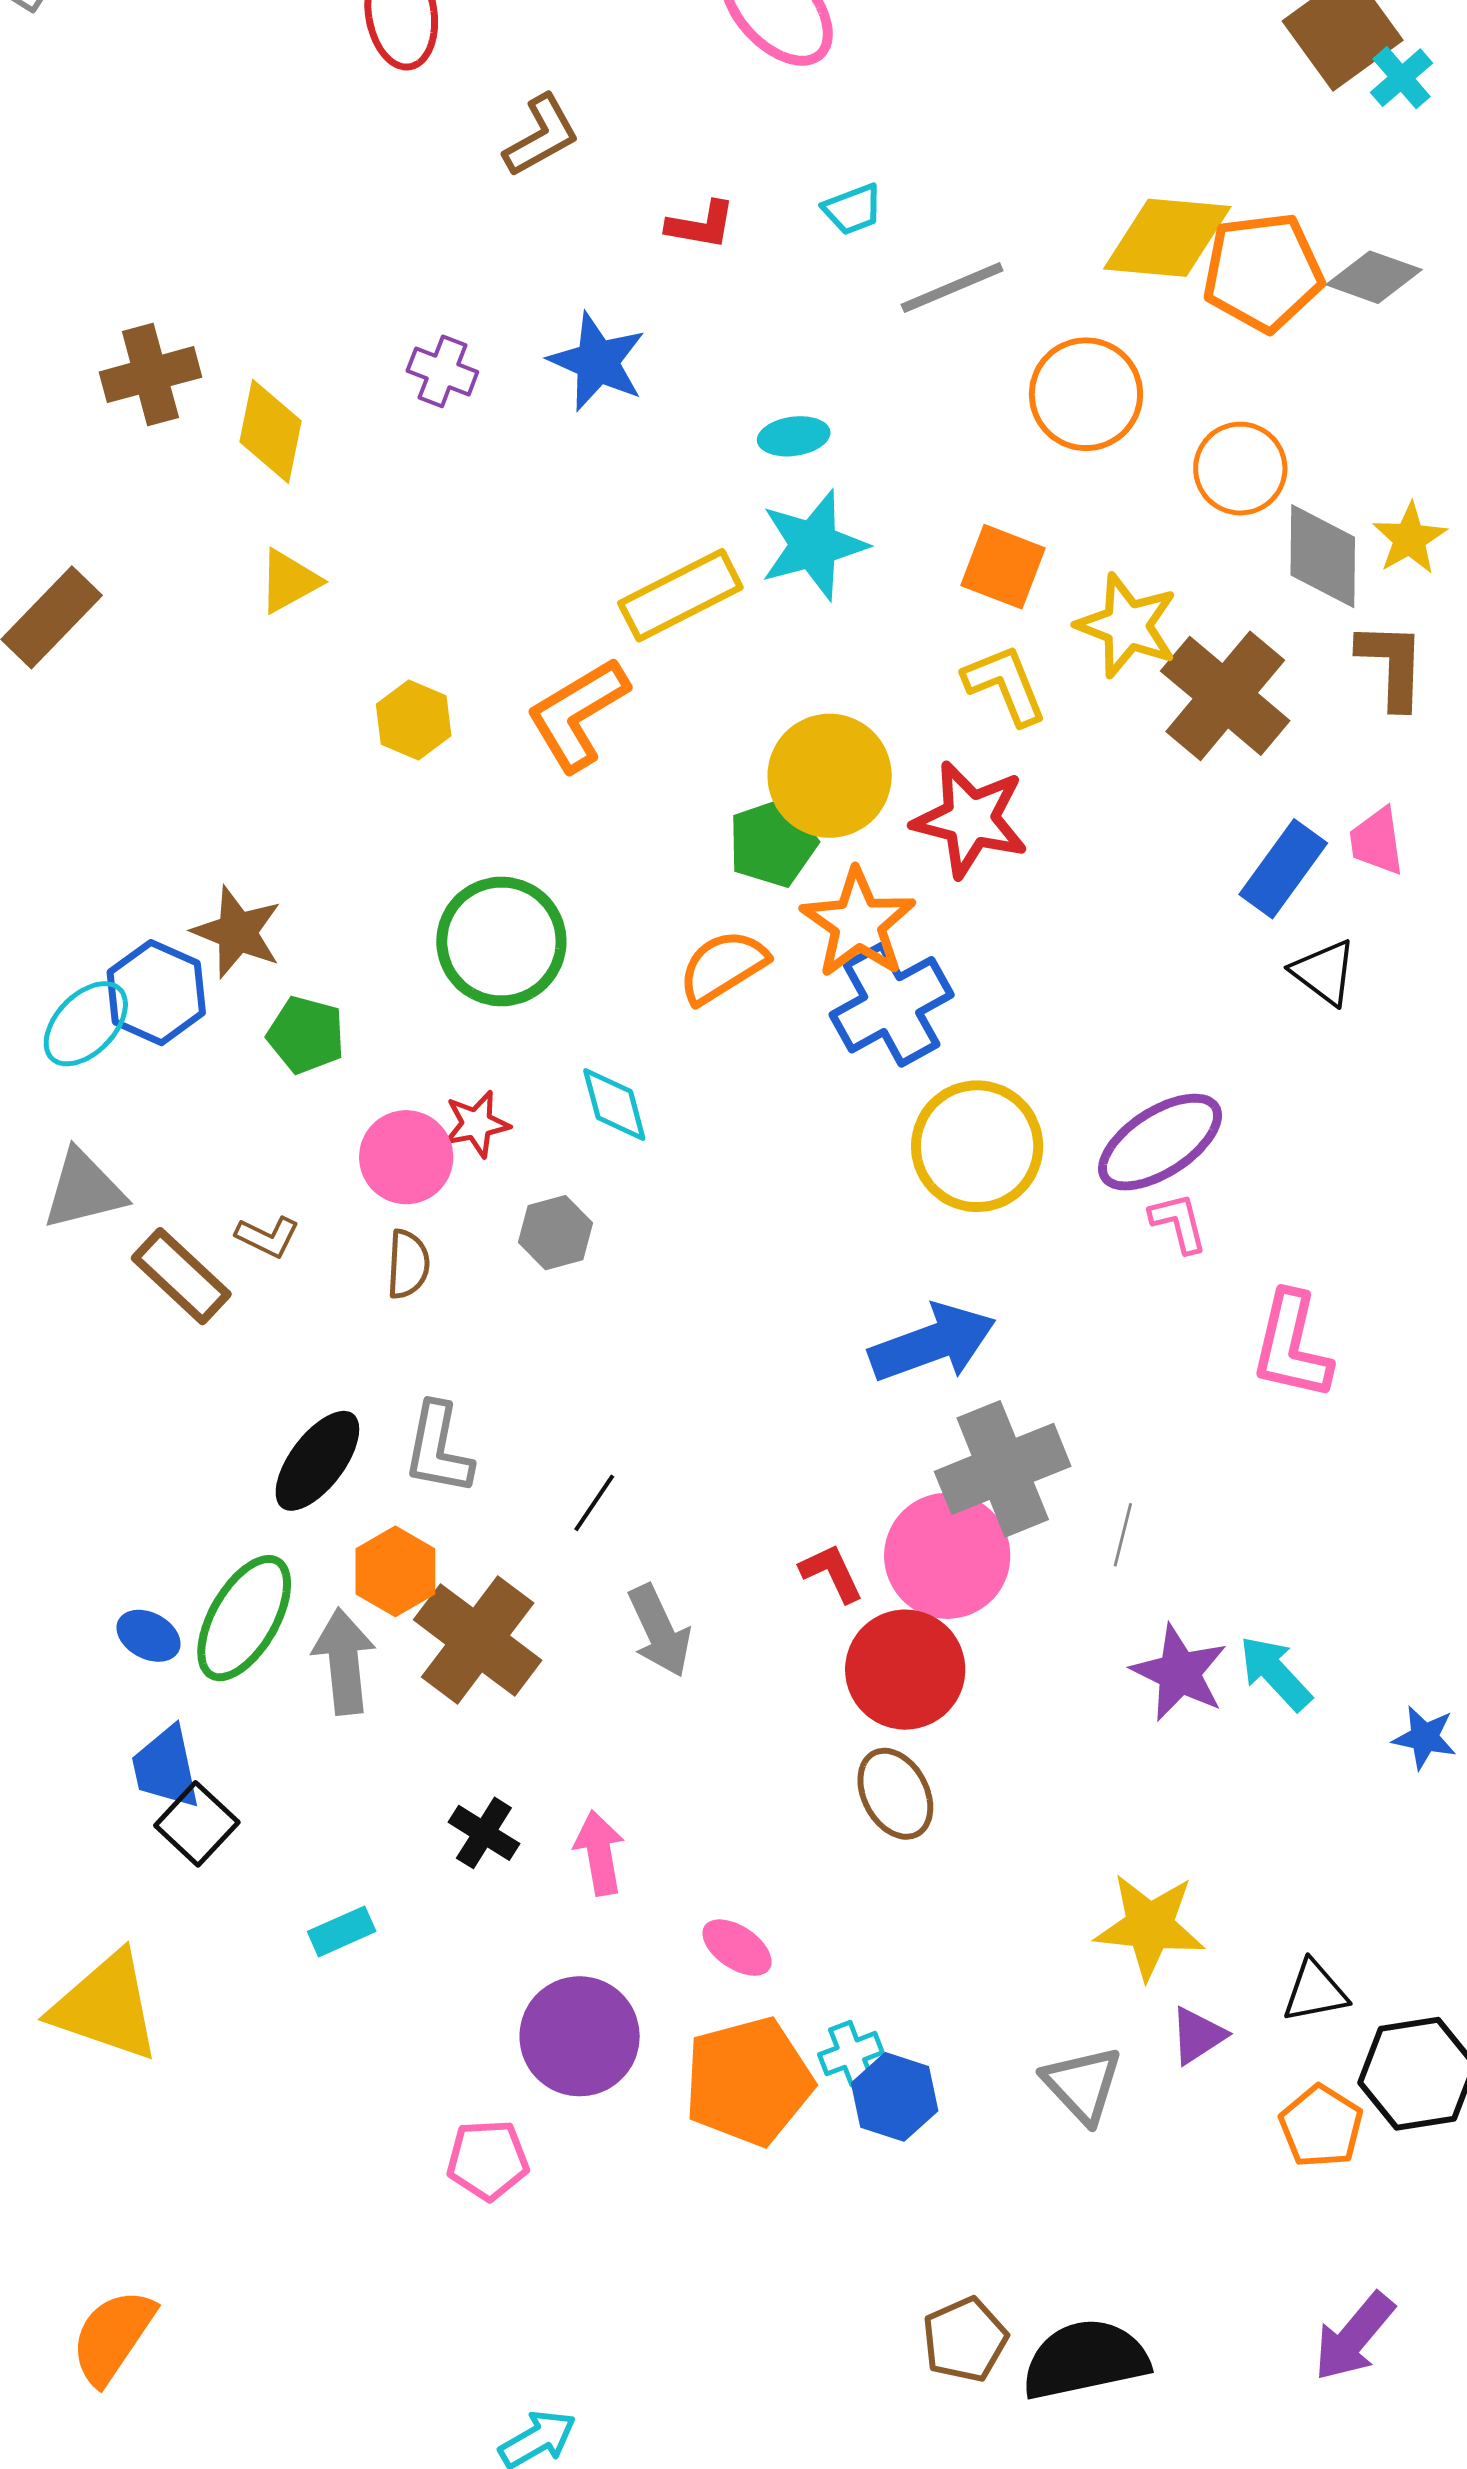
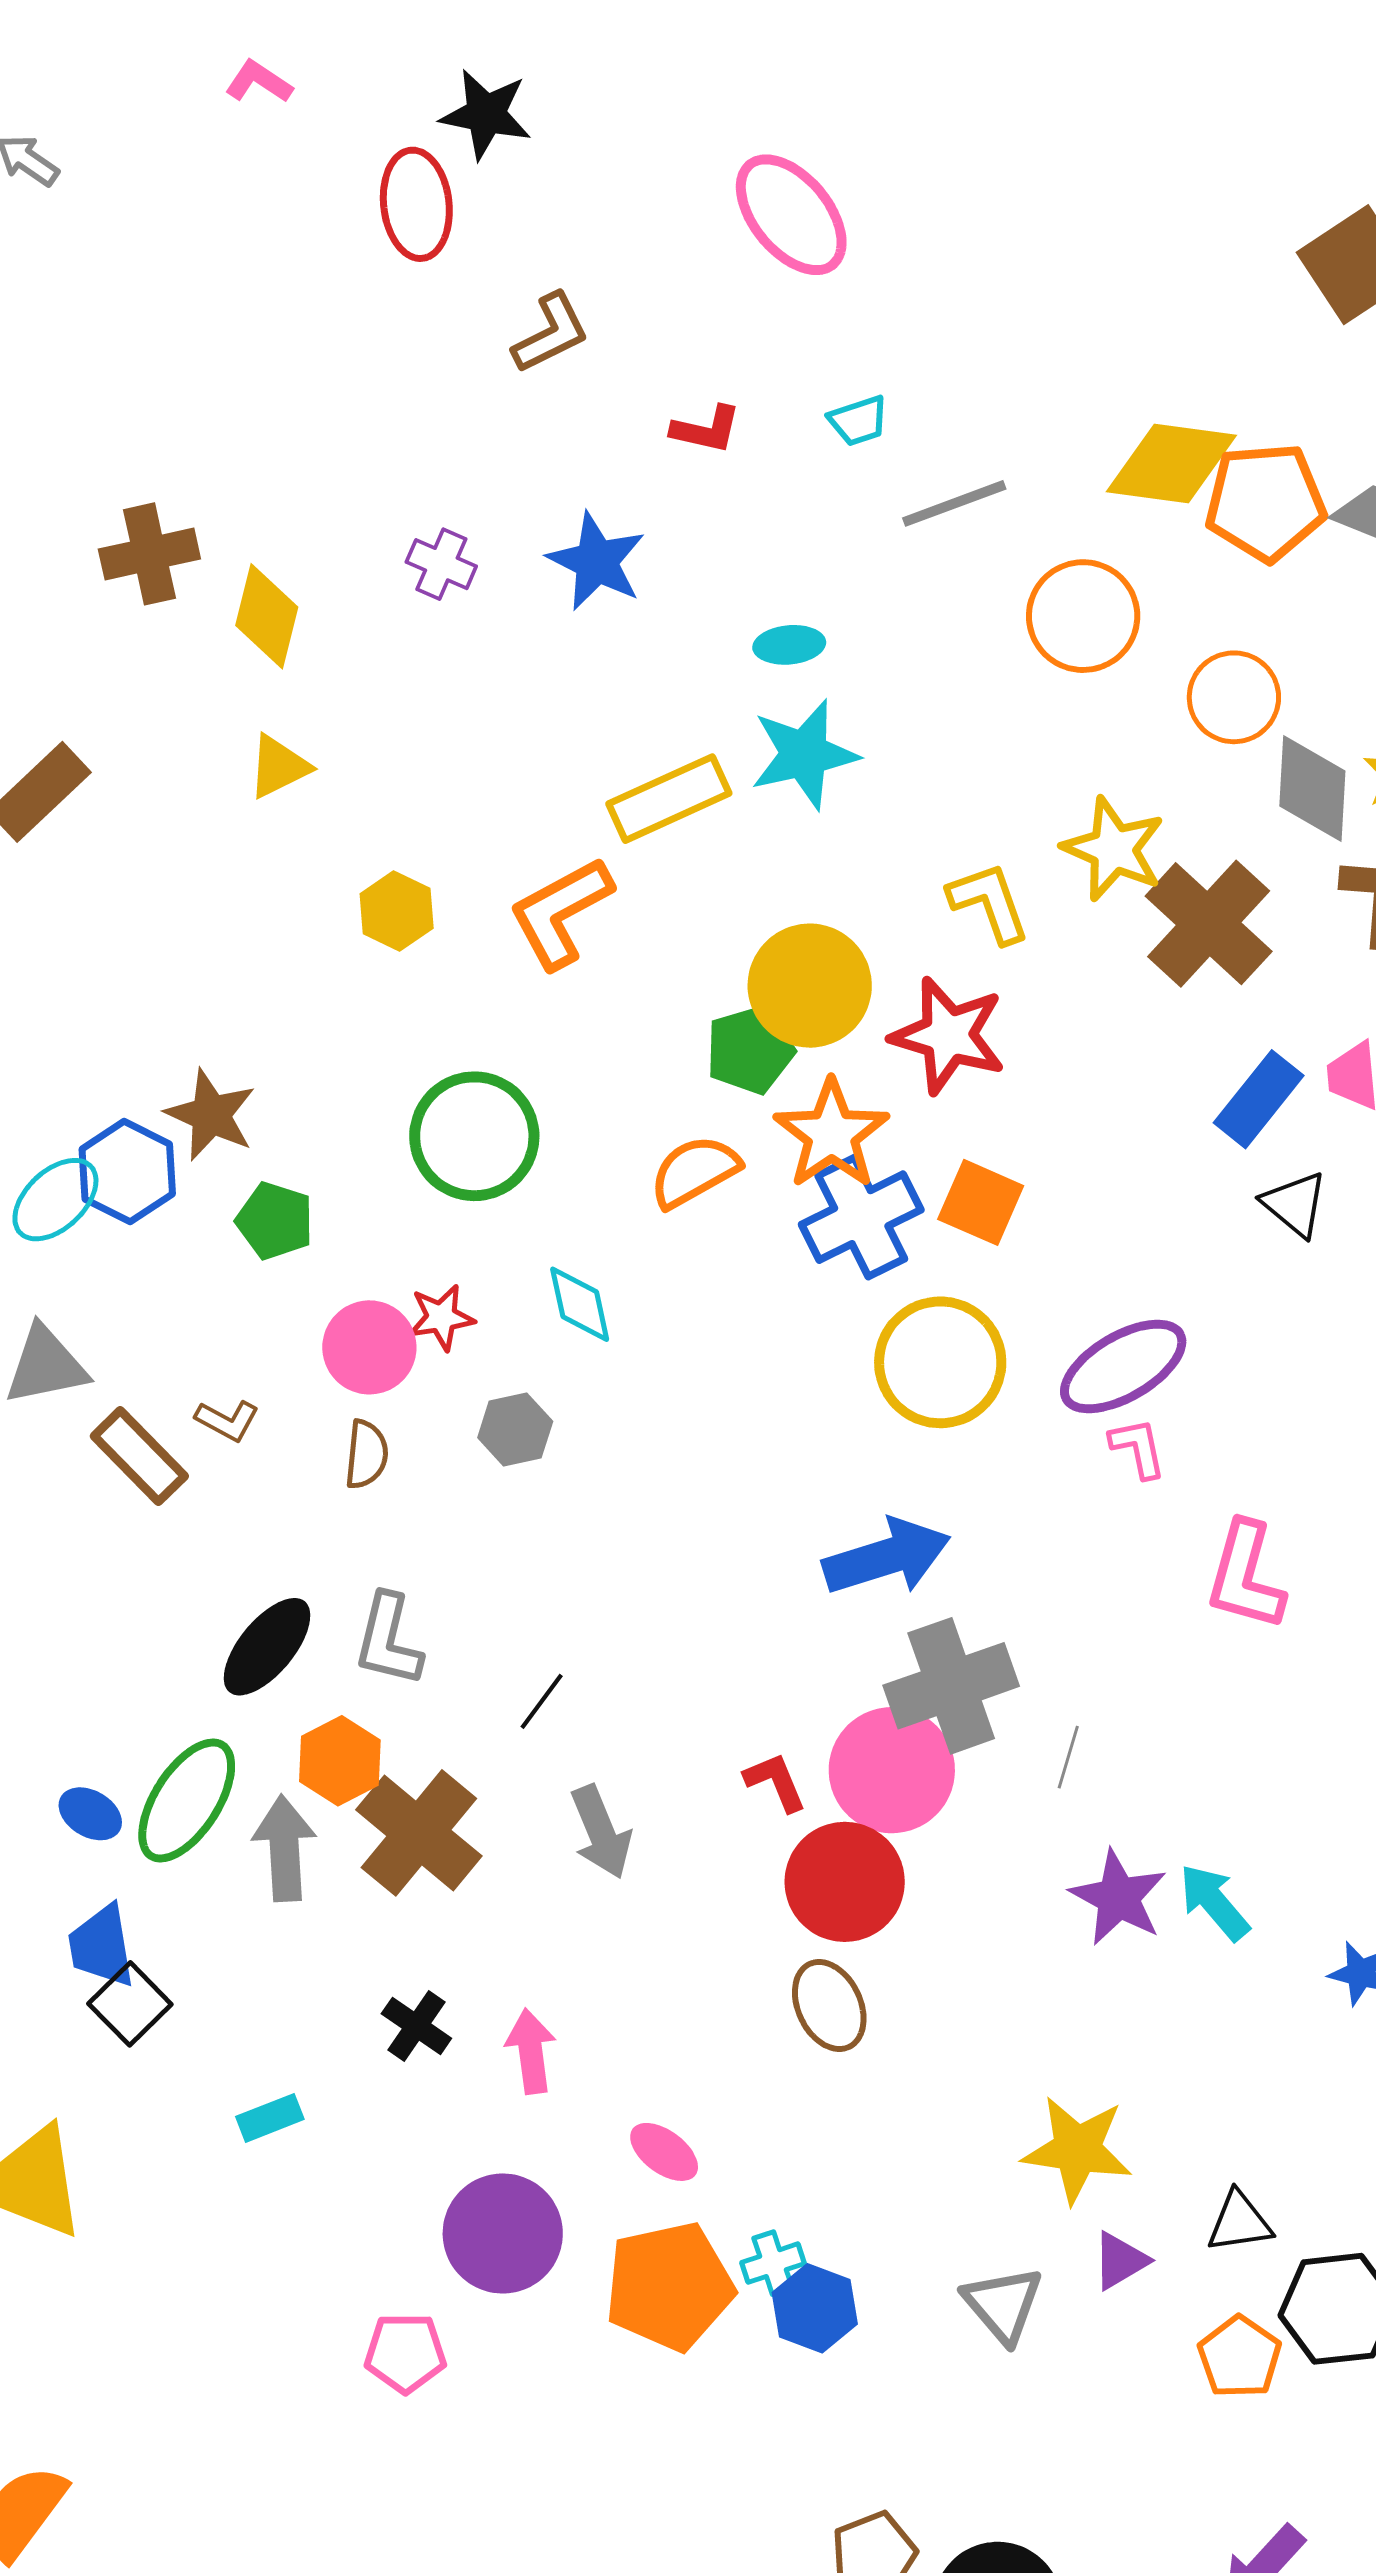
orange square: (1003, 567) -> (981, 1202), moved

